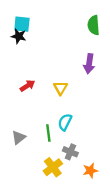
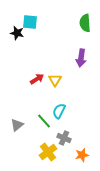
cyan square: (22, 24) -> (30, 22), moved
red arrow: (27, 86) -> (37, 79), moved
green line: (48, 133) -> (44, 121), turned -35

